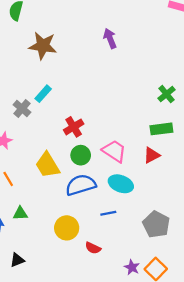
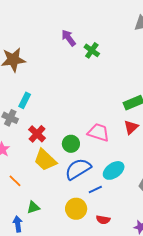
green cross: (167, 94) -> (92, 50), moved
red cross: (74, 127) -> (37, 134), moved
cyan ellipse: (121, 184) -> (114, 170), moved, turned -40
blue line: (108, 213) -> (95, 190), moved

